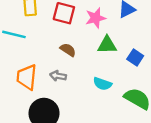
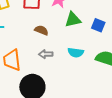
gray arrow: (58, 76) -> (46, 54), moved

